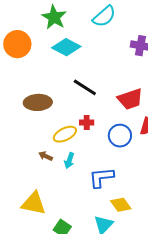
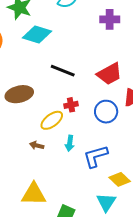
cyan arrow: (69, 160) -> (70, 143), moved

